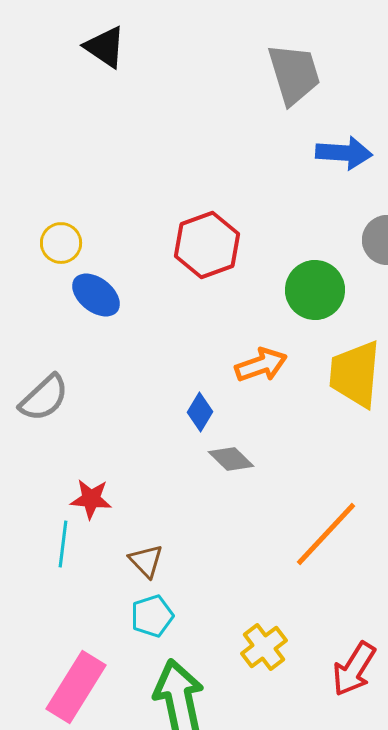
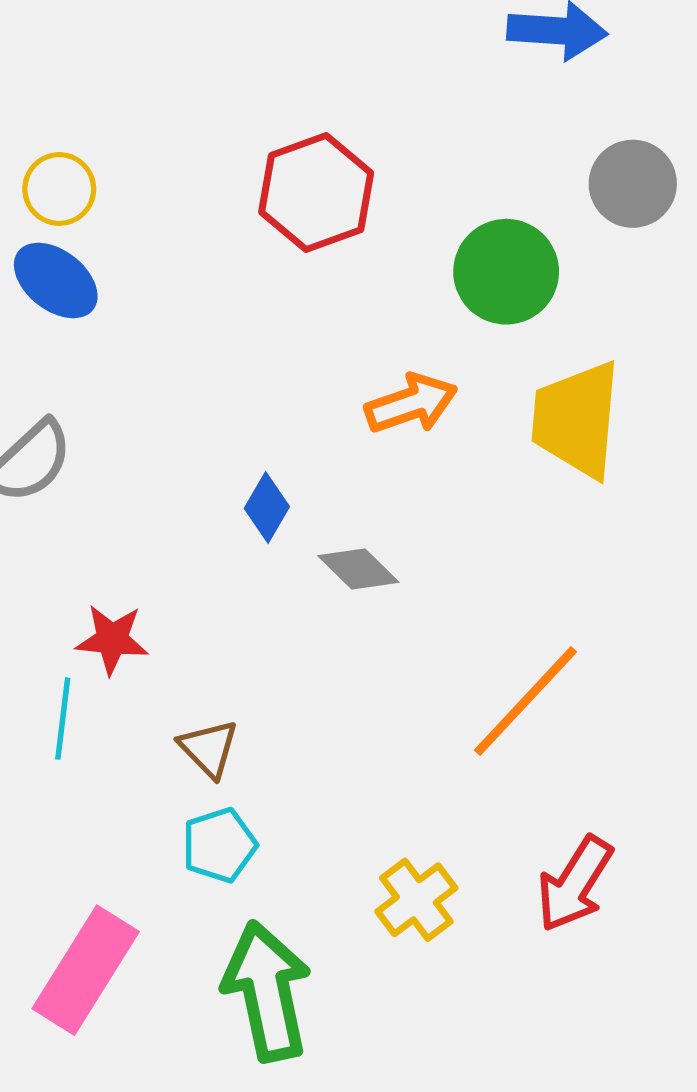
blue ellipse: (96, 295) -> (56, 280), moved
blue diamond: (200, 412) -> (267, 507), moved
red arrow: (354, 669) -> (575, 884), moved

